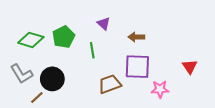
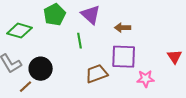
purple triangle: (104, 24) -> (91, 15), size x1.5
green pentagon: (64, 37) -> (55, 15), moved

